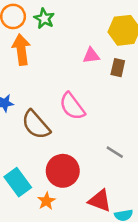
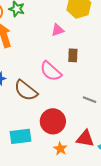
brown rectangle: (118, 68) -> (73, 55), moved
cyan rectangle: (18, 182) -> (21, 136), turned -50
orange star: (46, 201) -> (60, 149), moved

